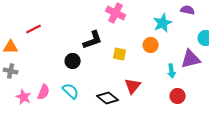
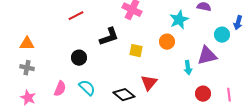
red line: (34, 29) -> (76, 16), moved
black circle: (73, 61) -> (79, 58), moved
red circle: (178, 96) -> (203, 94), moved
pink star: (24, 97) -> (28, 98), moved

